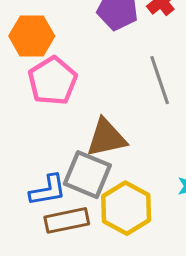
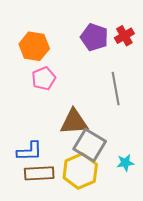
pink pentagon: (53, 81) -> (44, 78), size x0.7
gray square: (87, 175) -> (90, 145), moved

